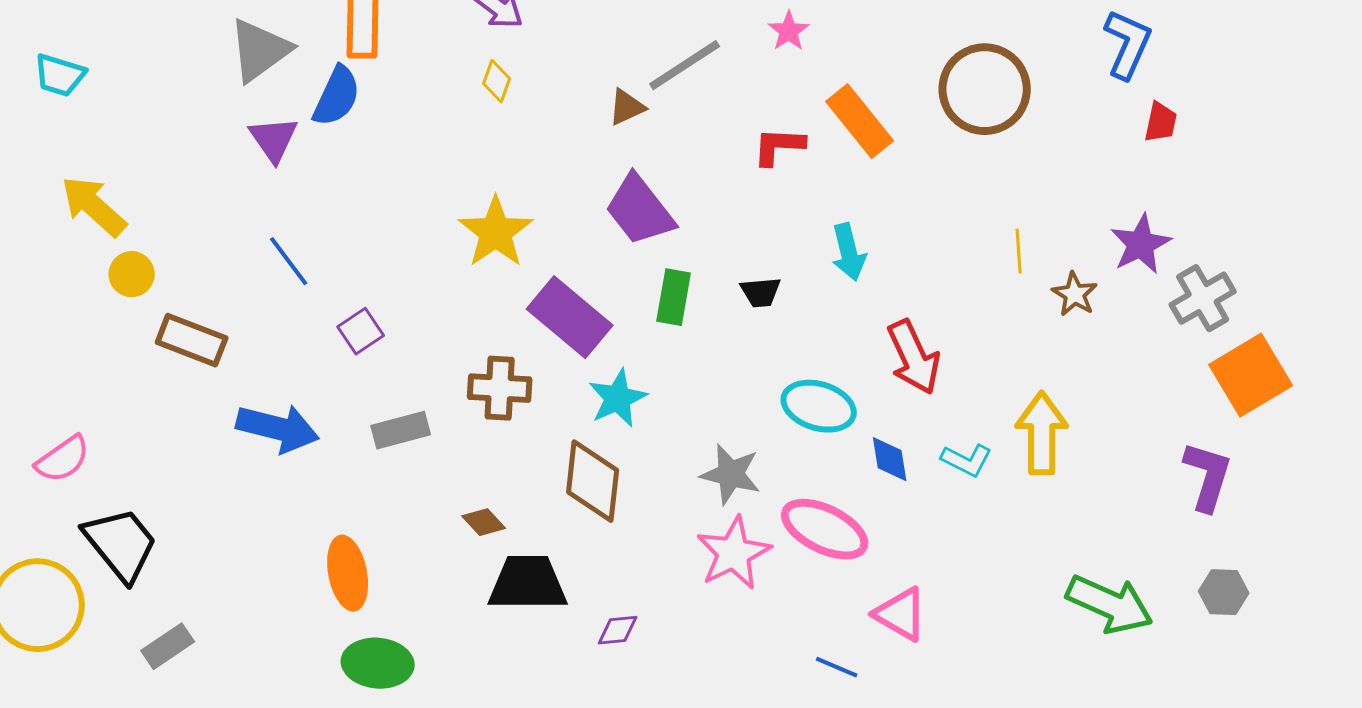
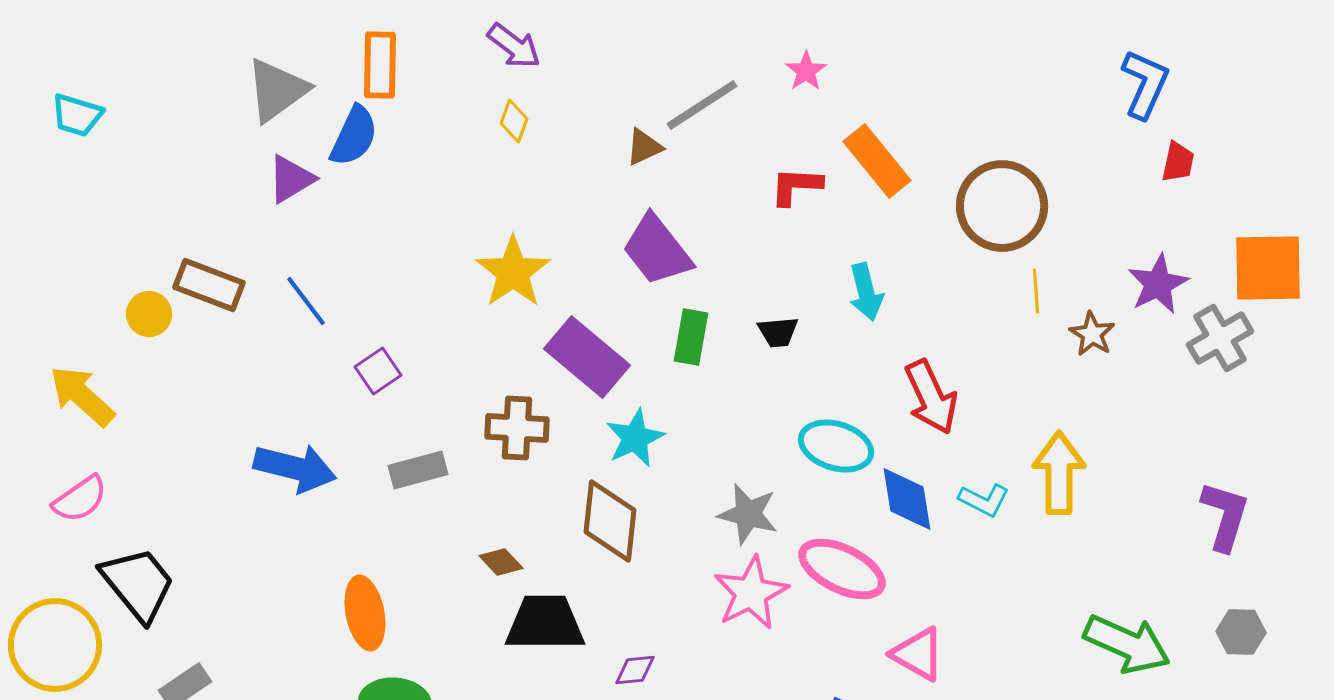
brown circle: (985, 89) -> (1002, 206), moved
purple triangle: (274, 139) -> (291, 179), turned 34
yellow arrow: (94, 206) -> (82, 396), moved
brown rectangle: (192, 340) -> (209, 285), moved
orange square: (1251, 375) -> (1268, 268), moved, turned 30
blue diamond: (890, 459) -> (907, 499), size x1.4

